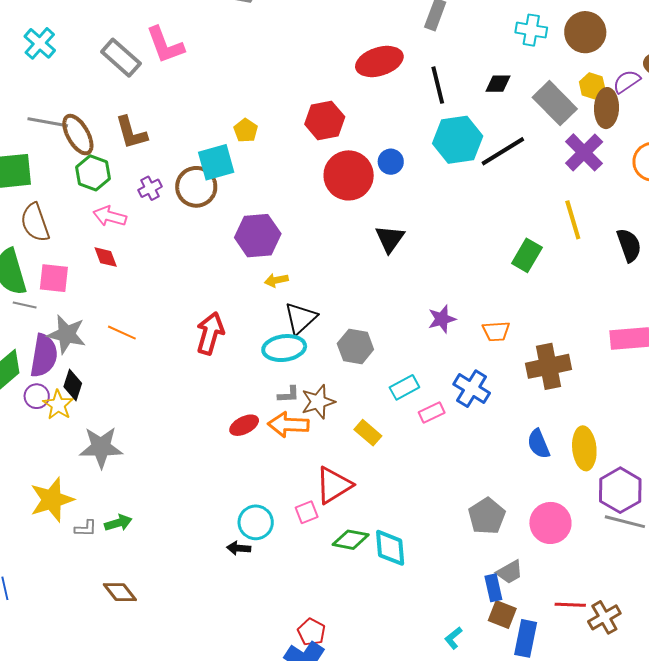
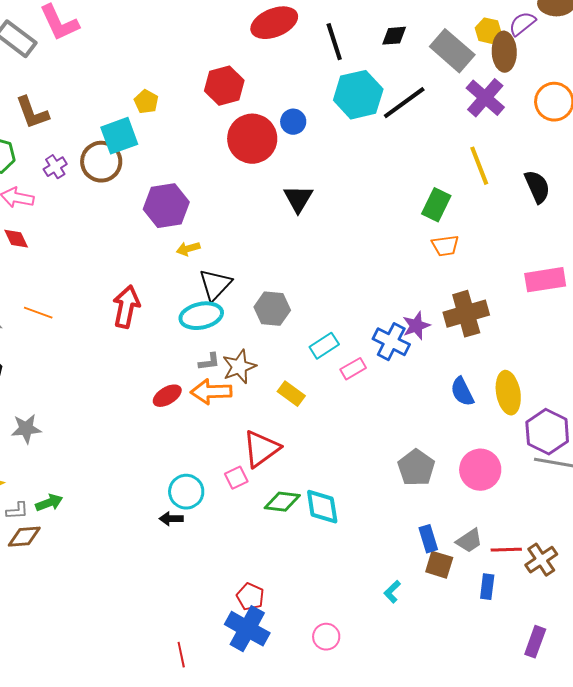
purple star: (442, 319) -> (416, 326), moved
orange trapezoid: (496, 331) -> (445, 246), moved
gray star: (101, 447) -> (26, 429), size x0.7
gray trapezoid: (510, 572) -> (469, 541), moved
brown diamond: (120, 592) -> (24, 537), moved, turned -52
blue rectangle: (526, 638) -> (487, 587), moved, size x0.7

